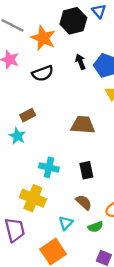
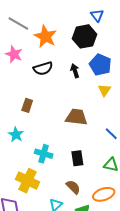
black hexagon: (73, 21) -> (85, 36), moved
black arrow: (80, 62) -> (75, 71), moved
brown rectangle: (28, 115) -> (27, 105), turned -48
cyan star: (17, 136) -> (16, 135), moved

